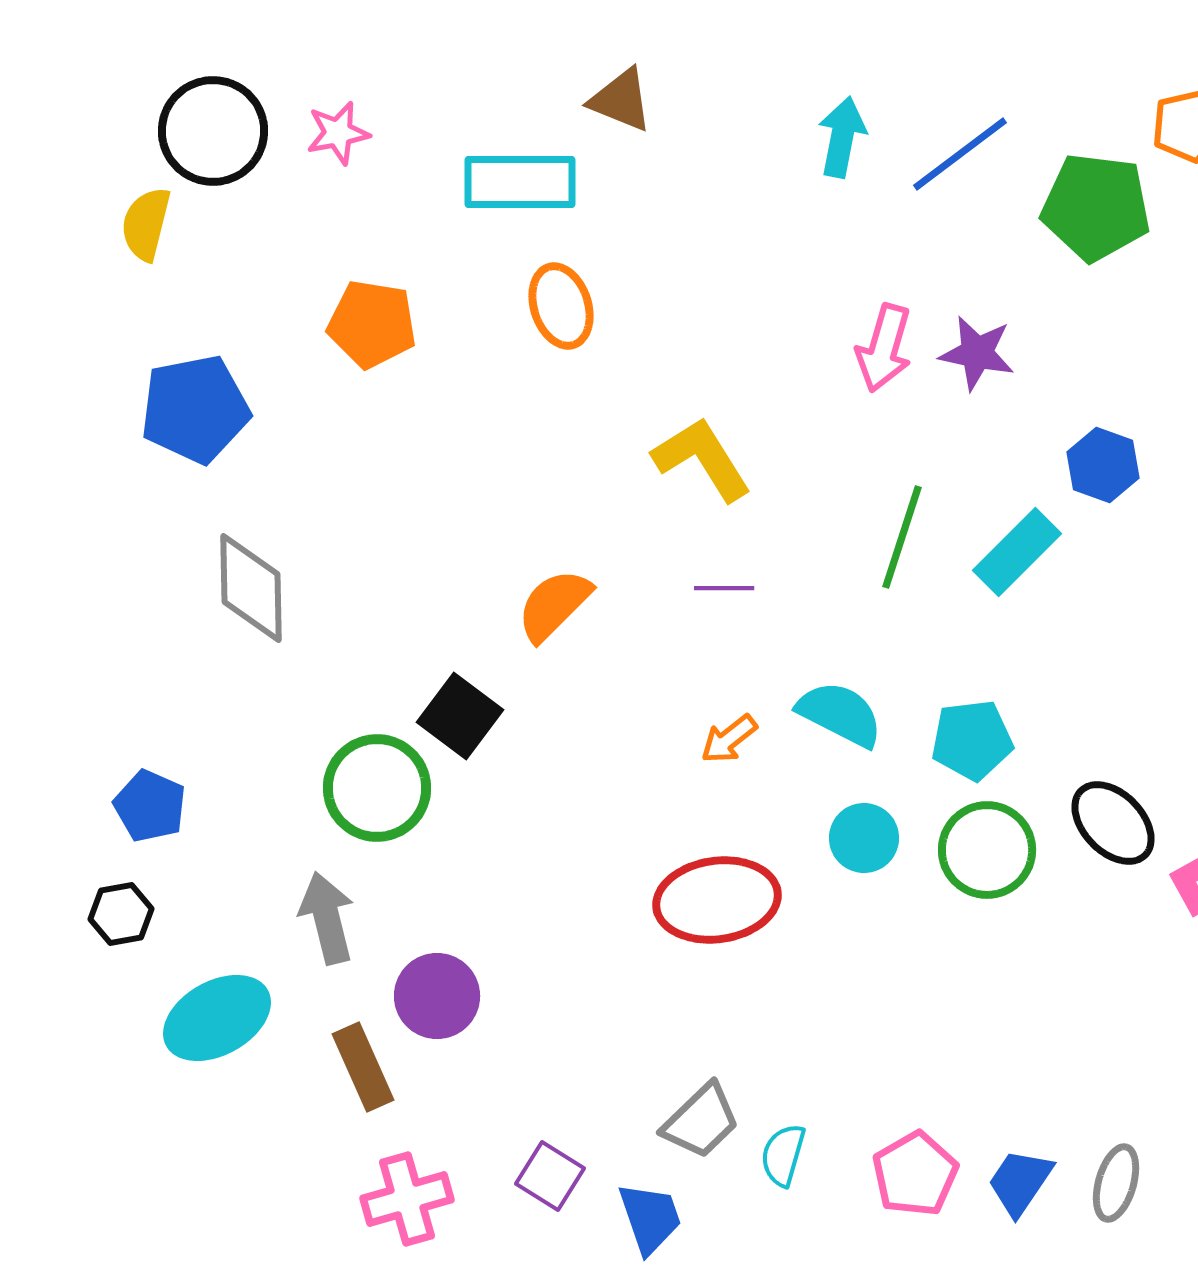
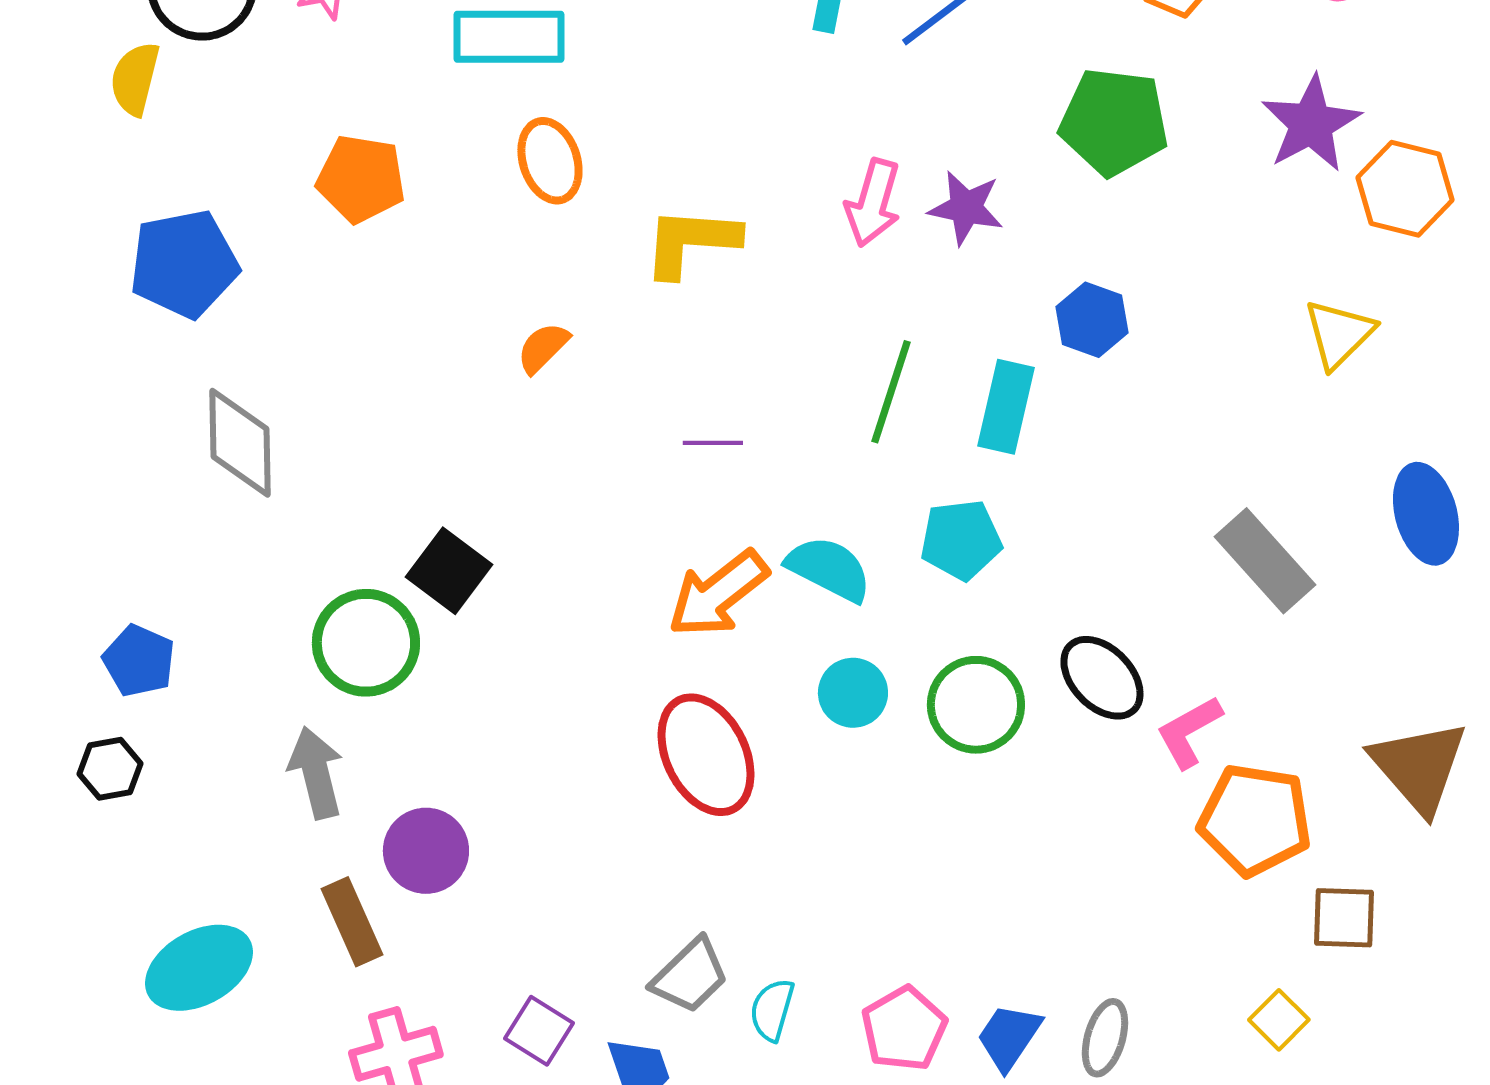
green pentagon: (1096, 207) -> (1114, 122), moved
yellow L-shape: (702, 459) -> (691, 242), moved, turned -54
cyan rectangle: (1017, 552) -> (1006, 407), turned -32
orange semicircle: (554, 605) -> (543, 348), moved, size x0.7
orange arrow: (729, 739) -> (718, 594), size x1.8
cyan pentagon: (972, 740) -> (961, 540), moved
red ellipse: (717, 900) -> (706, 755), turned 72
cyan ellipse: (217, 1018) -> (199, 968), moved

